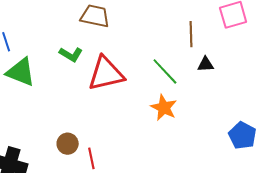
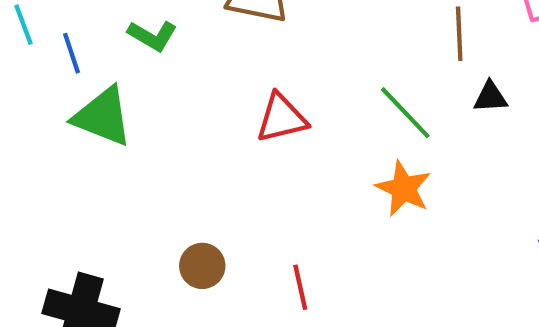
green L-shape: (71, 54) -> (152, 36), moved
red triangle: (106, 74) -> (282, 118), size x0.7
red line: (91, 158) -> (300, 287), moved

